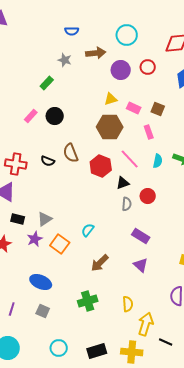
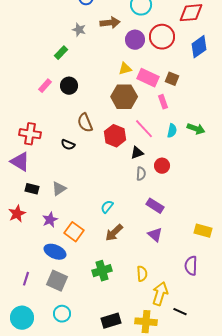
red circle: (148, 67) -> (162, 37), size x1.6
pink rectangle: (134, 108) -> (148, 78), size x1.5
black semicircle: (48, 161) -> (68, 145), moved
cyan semicircle: (88, 230) -> (107, 207), moved
purple star: (35, 239) -> (50, 220), moved
orange square: (60, 244) -> (74, 232), moved
gray square: (43, 311) -> (57, 281), size x1.5
cyan circle: (59, 348) -> (62, 314), moved

